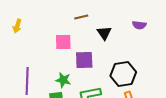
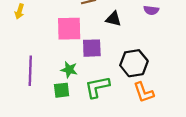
black triangle: (104, 33) -> (113, 19), turned -42
pink square: (63, 42) -> (69, 29), size x1.4

